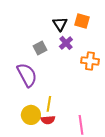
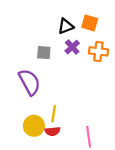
black triangle: (60, 24) -> (66, 26), turned 42
gray square: (40, 48) -> (44, 53), turned 32
orange cross: (90, 61) -> (98, 51), moved

